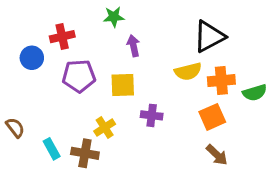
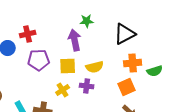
green star: (114, 17) -> (87, 21), moved
purple arrow: (133, 46) -> (75, 40), size x1.5
yellow semicircle: (188, 71) -> (95, 67), moved
yellow cross: (105, 128) -> (63, 90), moved

